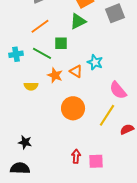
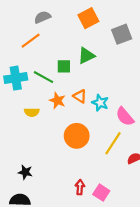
green triangle: (78, 21) -> (86, 56), moved
orange line: (40, 26) -> (31, 41), moved
cyan cross: (16, 54) -> (16, 78), size x1.5
cyan star: (95, 62) -> (100, 103), moved
pink square: (96, 161) -> (101, 193), turned 35

